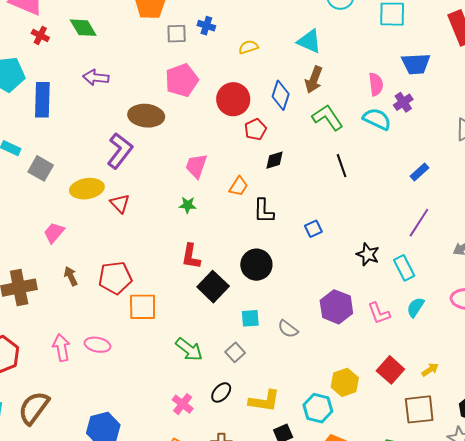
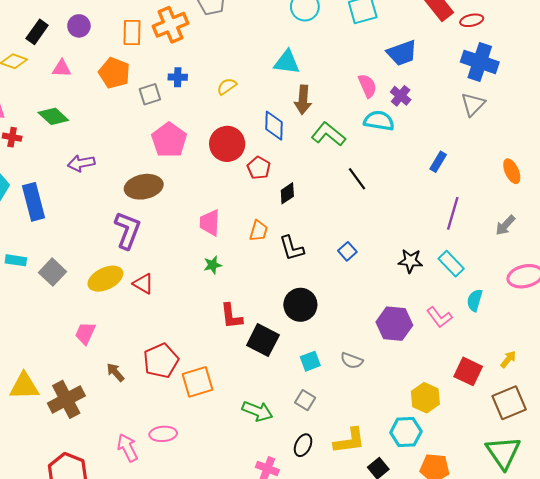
gray square: (41, 168) -> (52, 272), turned 30

